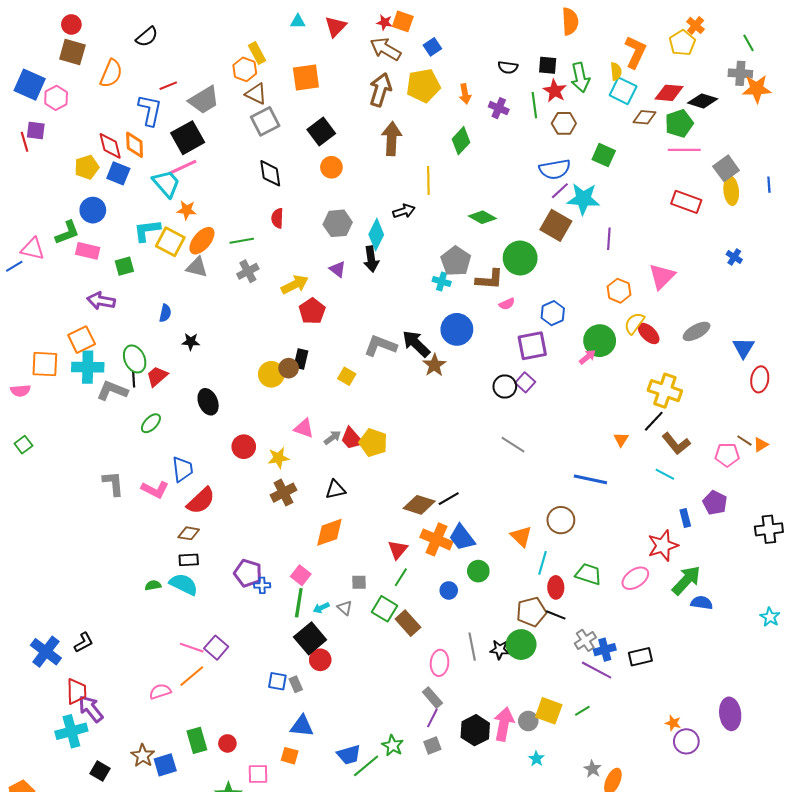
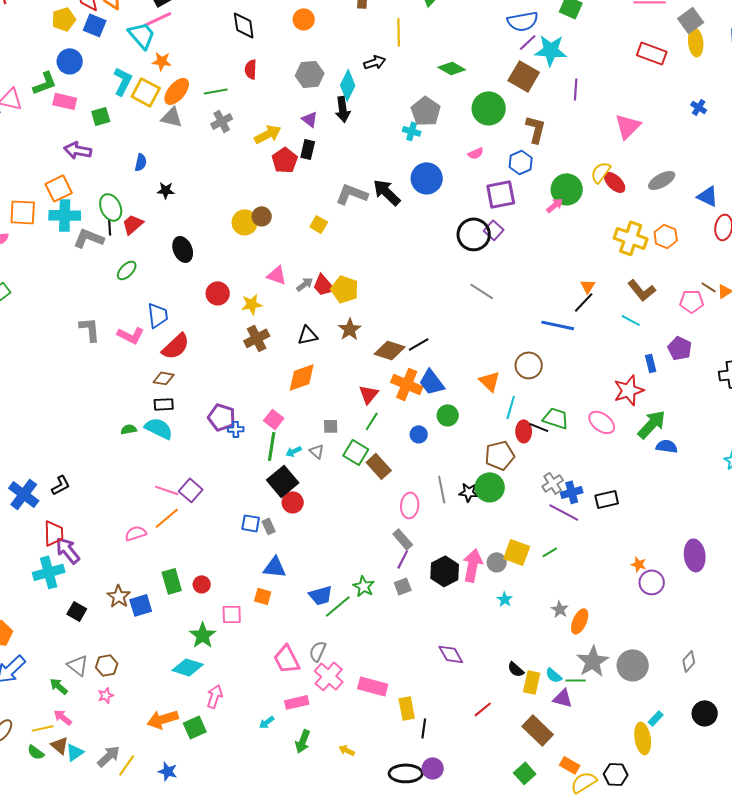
cyan L-shape: (147, 230) -> (123, 81), turned 124
brown L-shape: (490, 279) -> (536, 129), moved, turned -80
orange hexagon: (619, 291) -> (666, 236), moved
blue triangle: (743, 348) -> (708, 196), turned -35
black rectangle: (301, 359) -> (308, 149), moved
brown star: (434, 365) -> (350, 329), moved
black circle: (505, 387) -> (474, 234), size x1.4
black line: (654, 421) -> (584, 302), moved
pink ellipse: (635, 578) -> (602, 422), turned 72
black line: (556, 615) -> (539, 427), moved

